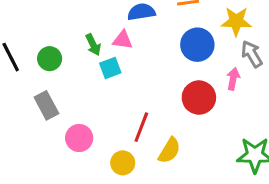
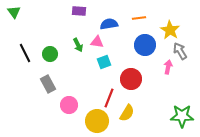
yellow star: (236, 21) -> (170, 30), turned 30
cyan square: (110, 68) -> (104, 62), moved
red circle: (199, 98) -> (131, 79), moved
yellow circle: (123, 163) -> (97, 121), size x1.5

